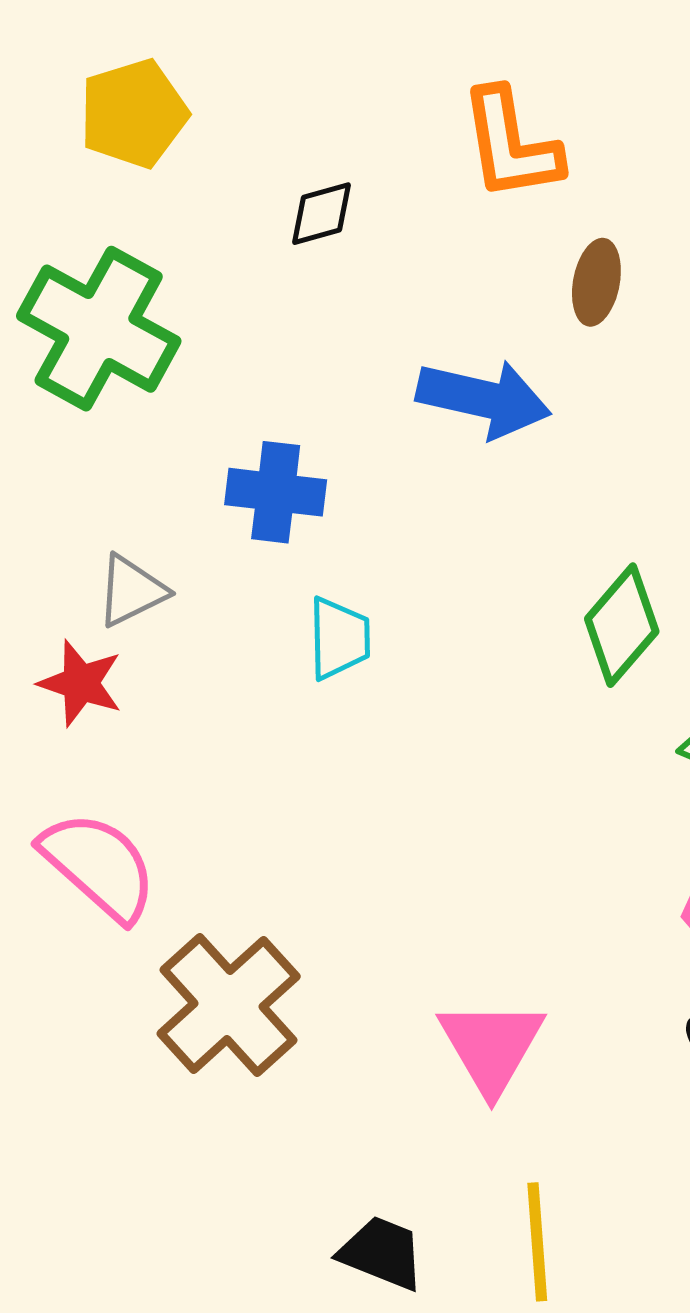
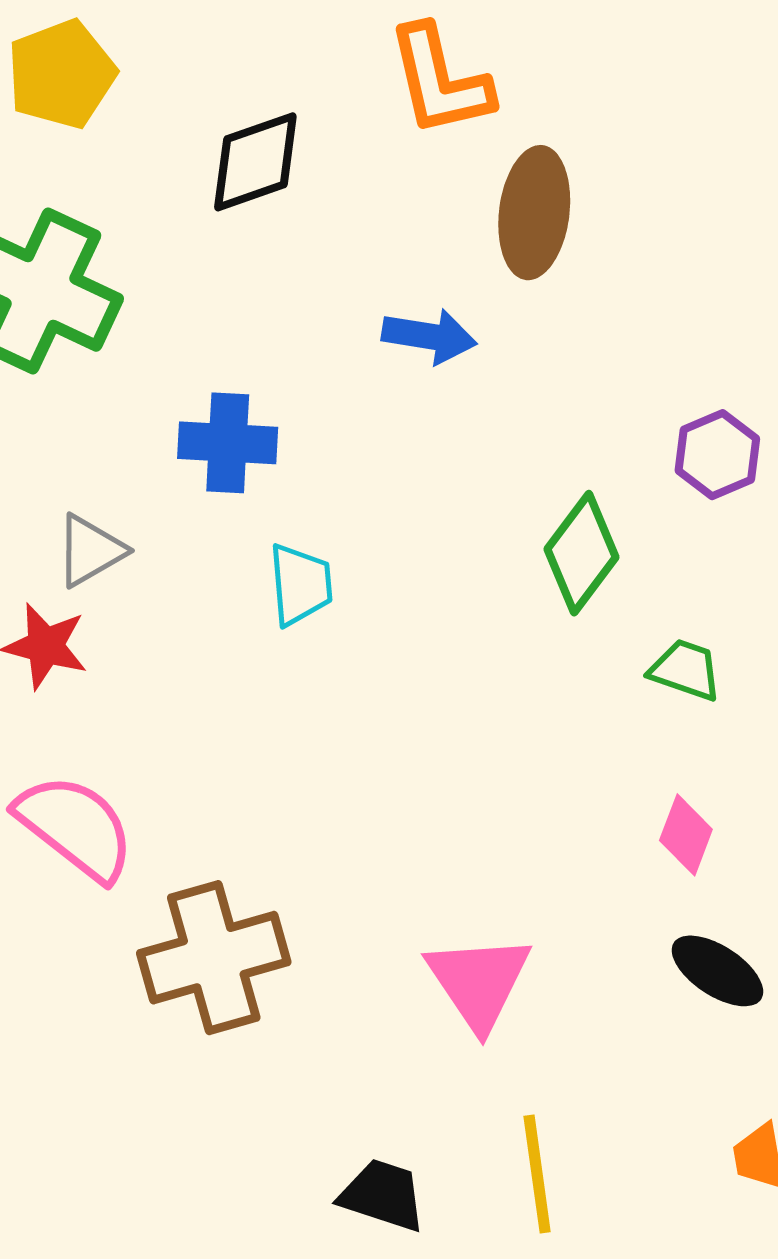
black diamond: (321, 214) -> (255, 162), size x1.5
brown ellipse: (596, 282) -> (534, 213), size x1.5
blue arrow: (484, 399) -> (429, 336), size x0.7
brown cross: (229, 1005) -> (214, 958), turned 30

